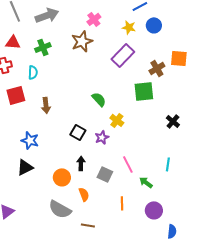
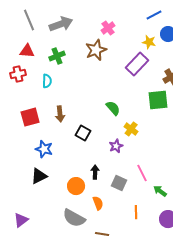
yellow star: (129, 27) -> (149, 42), moved
red square: (16, 95) -> (30, 117), moved
black square: (78, 132) -> (83, 133), moved

